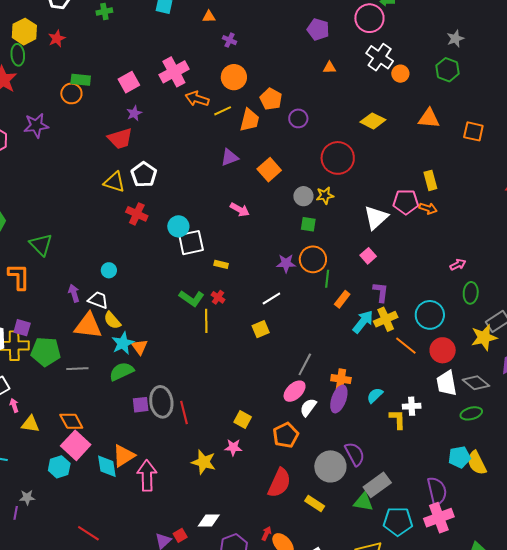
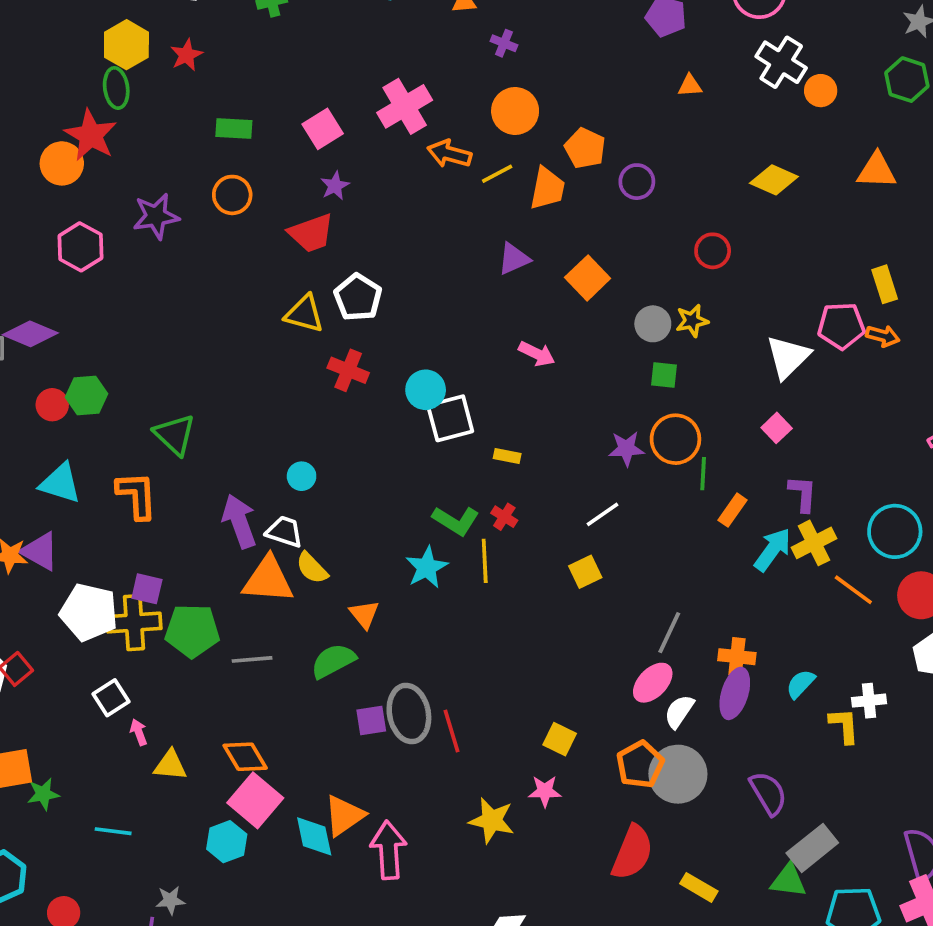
orange circle: (71, 93) -> (232, 195), moved
red circle: (338, 158) -> (713, 251), size x0.6
purple arrow: (74, 293) -> (239, 521), size x1.6
cyan star: (123, 343) -> (427, 567), moved
gray circle: (330, 466) -> (678, 774), moved

